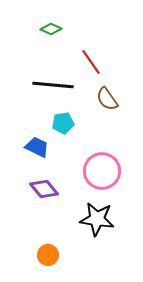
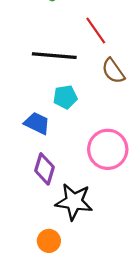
purple diamond: (44, 189) -> (45, 169), turned 56
black star: (97, 219) -> (74, 202), moved

